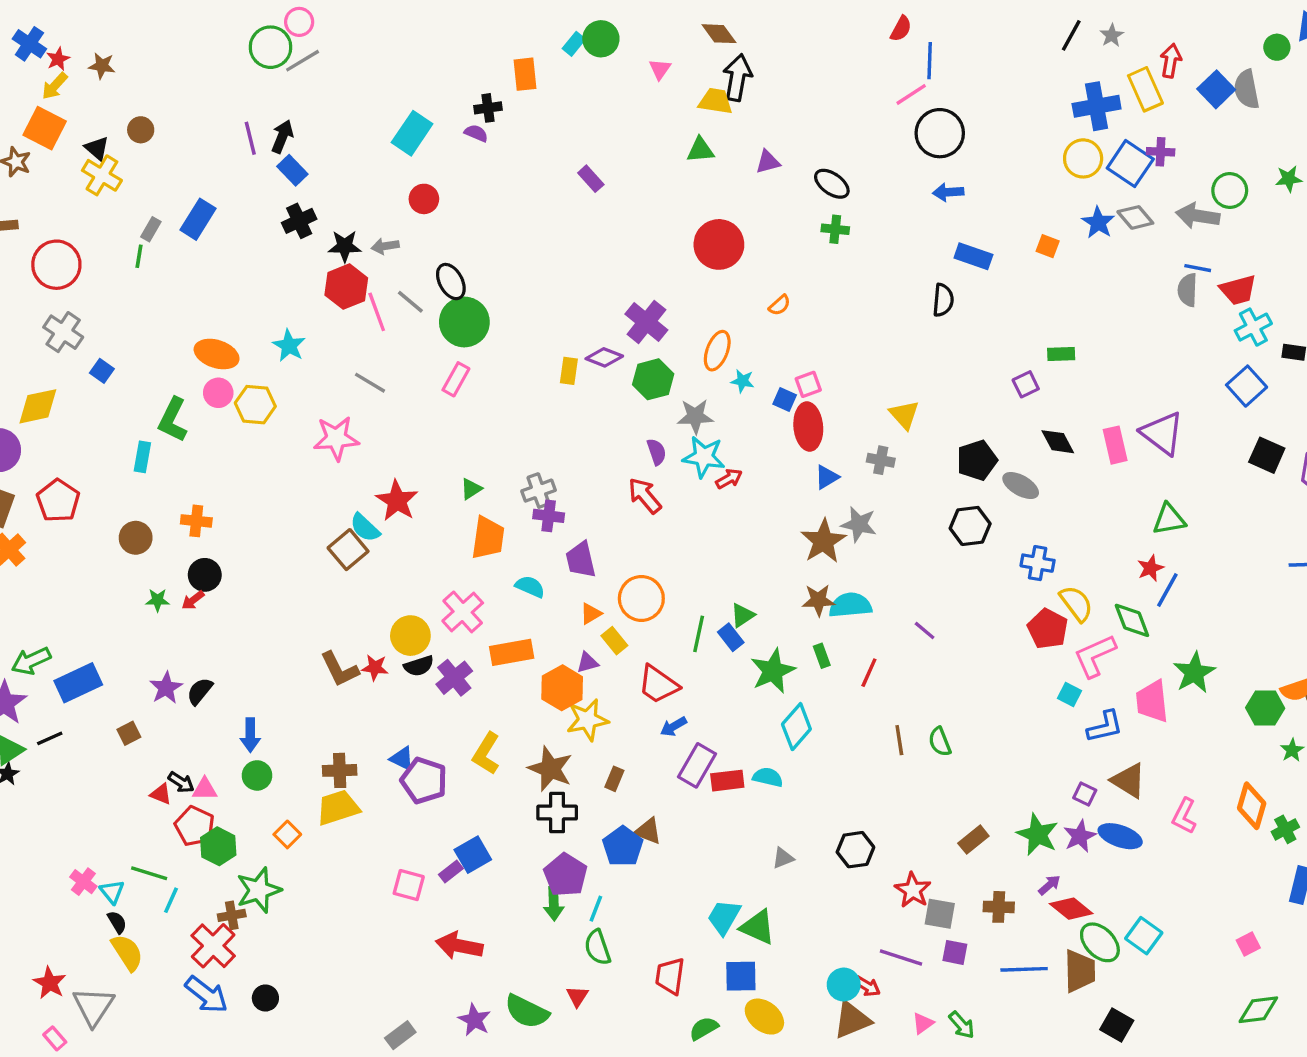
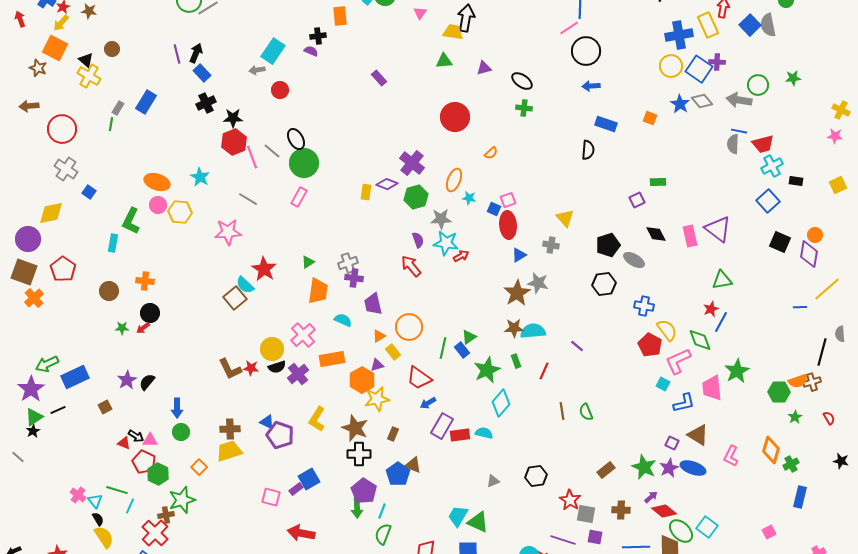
gray arrow: (385, 246) -> (257, 70), moved
green semicircle: (598, 947) -> (383, 534), turned 40

